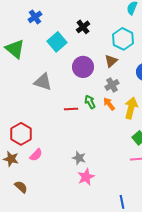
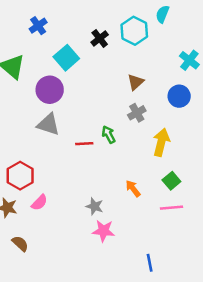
cyan hexagon: (123, 39) -> (134, 31), moved
purple circle: (83, 67) -> (50, 90), moved
gray triangle: (43, 82) -> (48, 124), moved
orange arrow: (109, 104) -> (133, 188), moved
pink star: (86, 177) -> (103, 231), turned 30

